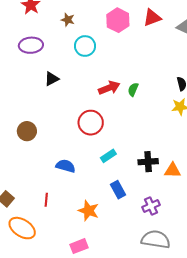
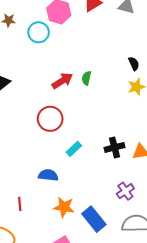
cyan circle: (85, 46) -> (39, 32), moved
blue semicircle: (66, 166) -> (48, 175), moved
blue rectangle: (118, 190) -> (94, 219), moved, size x1.4

